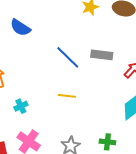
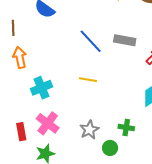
cyan cross: (21, 106) -> (42, 88), size x1.5

